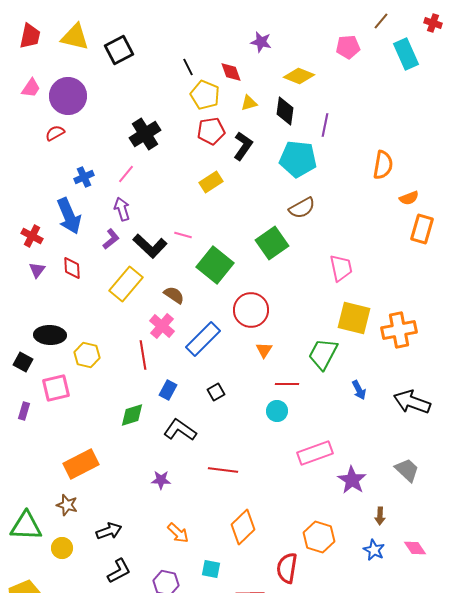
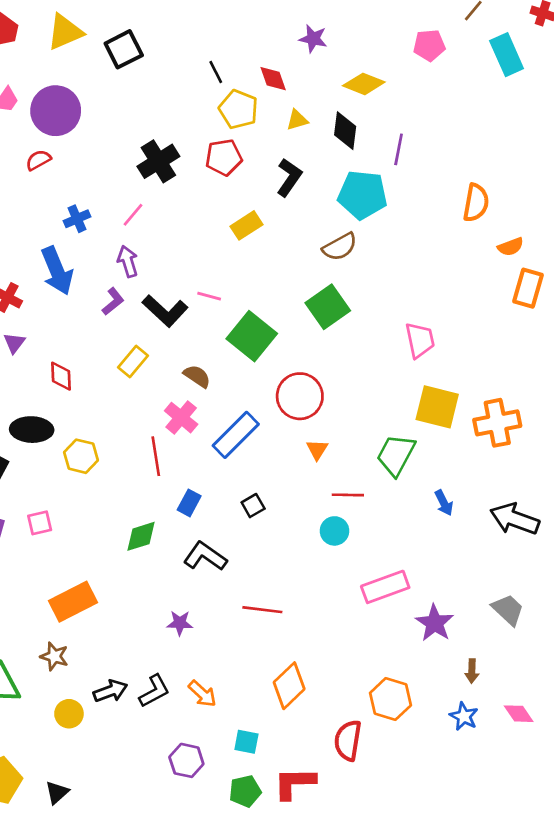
yellow triangle: (75, 37) -> (65, 32), turned -36
red pentagon: (211, 131) -> (224, 157), moved
brown semicircle: (302, 208) -> (340, 247), moved
red diamond: (72, 268) -> (61, 376), moved
yellow rectangle: (126, 284) -> (133, 361), size x0.7
pink square: (56, 388) -> (40, 523), moved, size x0.7
yellow circle: (62, 548) -> (69, 714), moved
black L-shape: (119, 571) -> (154, 691), moved

